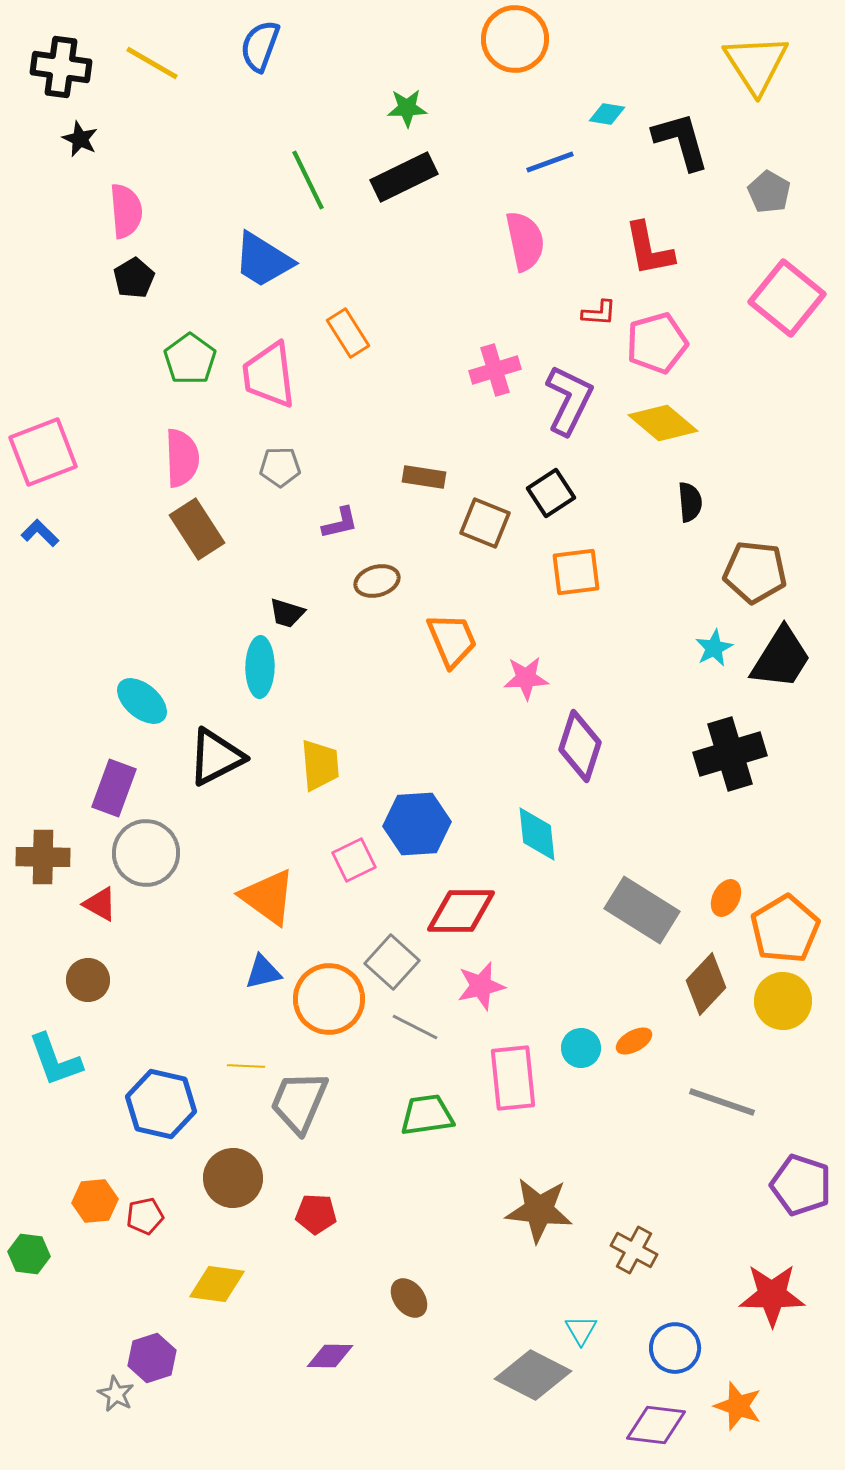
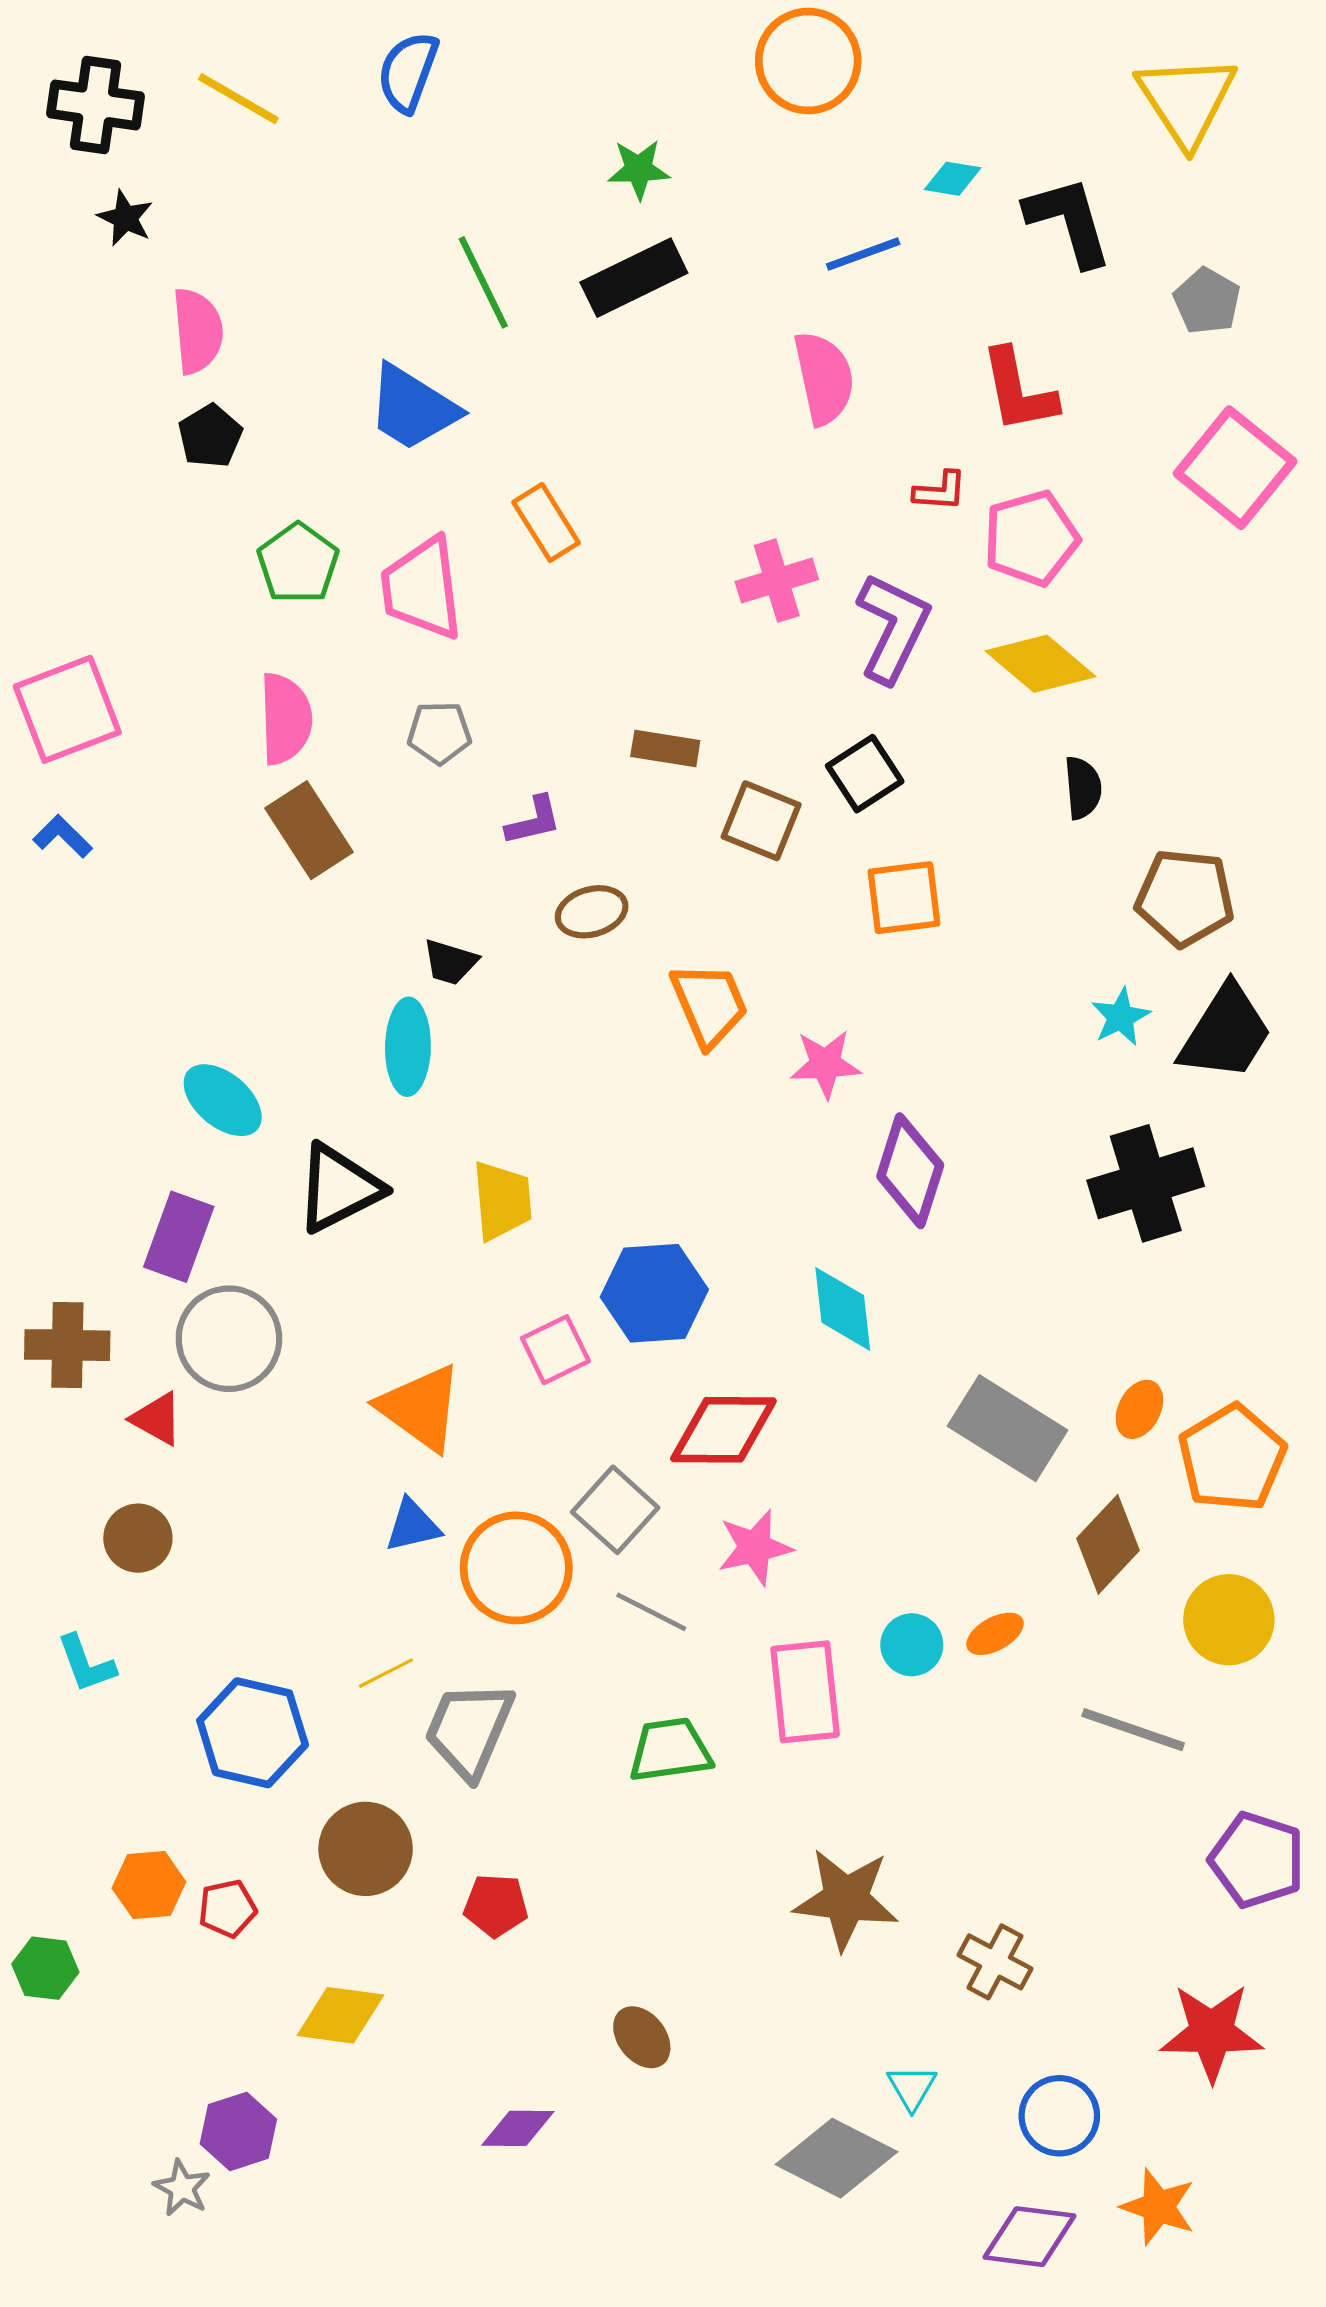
yellow circle: (783, 1001) -> (1229, 1620), moved
cyan L-shape: (55, 1060) -> (86, 1664), size x0.7
yellow line: (246, 1066) -> (386, 1673), turned -30

